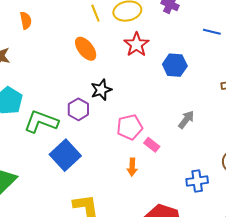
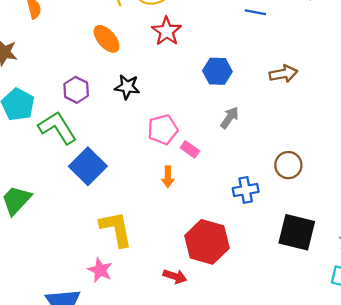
blue hexagon: (175, 65) -> (217, 71), moved
black star: (101, 90) -> (127, 87), turned 30
purple hexagon: (78, 109) -> (76, 90), moved
green L-shape: (41, 122) -> (57, 128), turned 40

